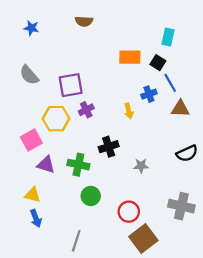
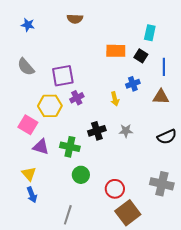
blue line: (170, 83) -> (164, 67), moved, turned 30
pink square: (31, 140) -> (28, 125), turned -30
gray star: (141, 166) -> (126, 131), moved
yellow triangle: (32, 195) -> (29, 174), turned 35

